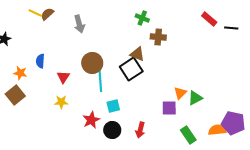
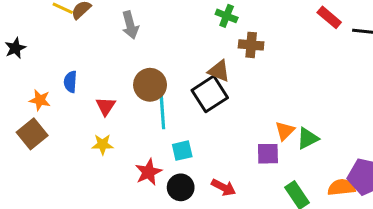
red arrow: (140, 130) -> (224, 187), turned -77

